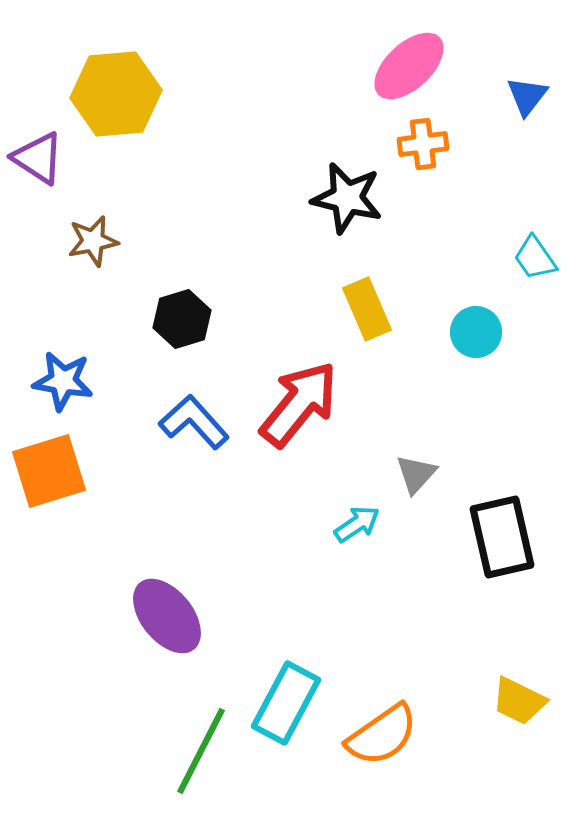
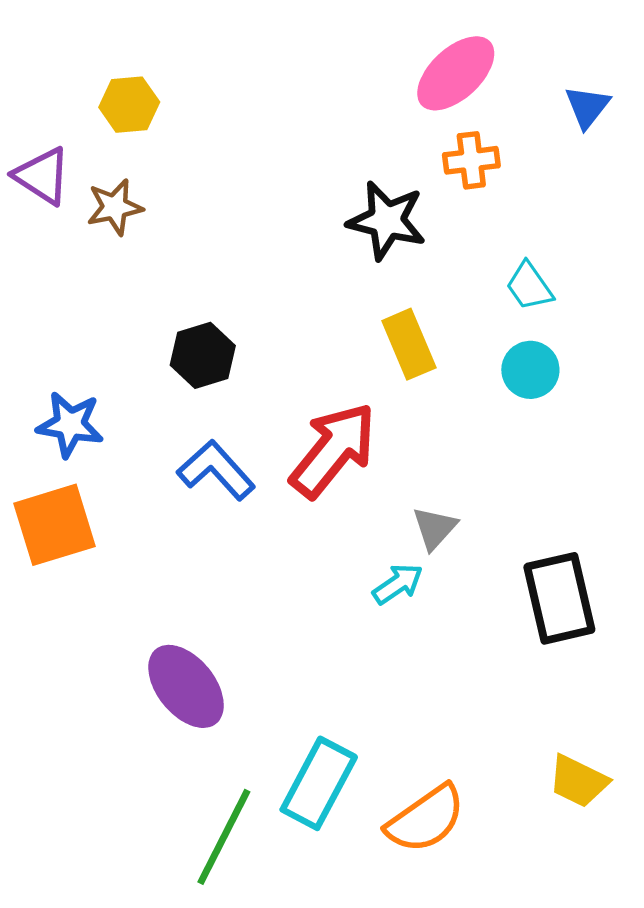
yellow hexagon: (116, 94) -> (129, 105), size x0.6
brown star: (93, 241) -> (115, 207), moved
cyan trapezoid: (535, 258) -> (529, 286), moved
gray triangle: (416, 474) -> (435, 528), moved

